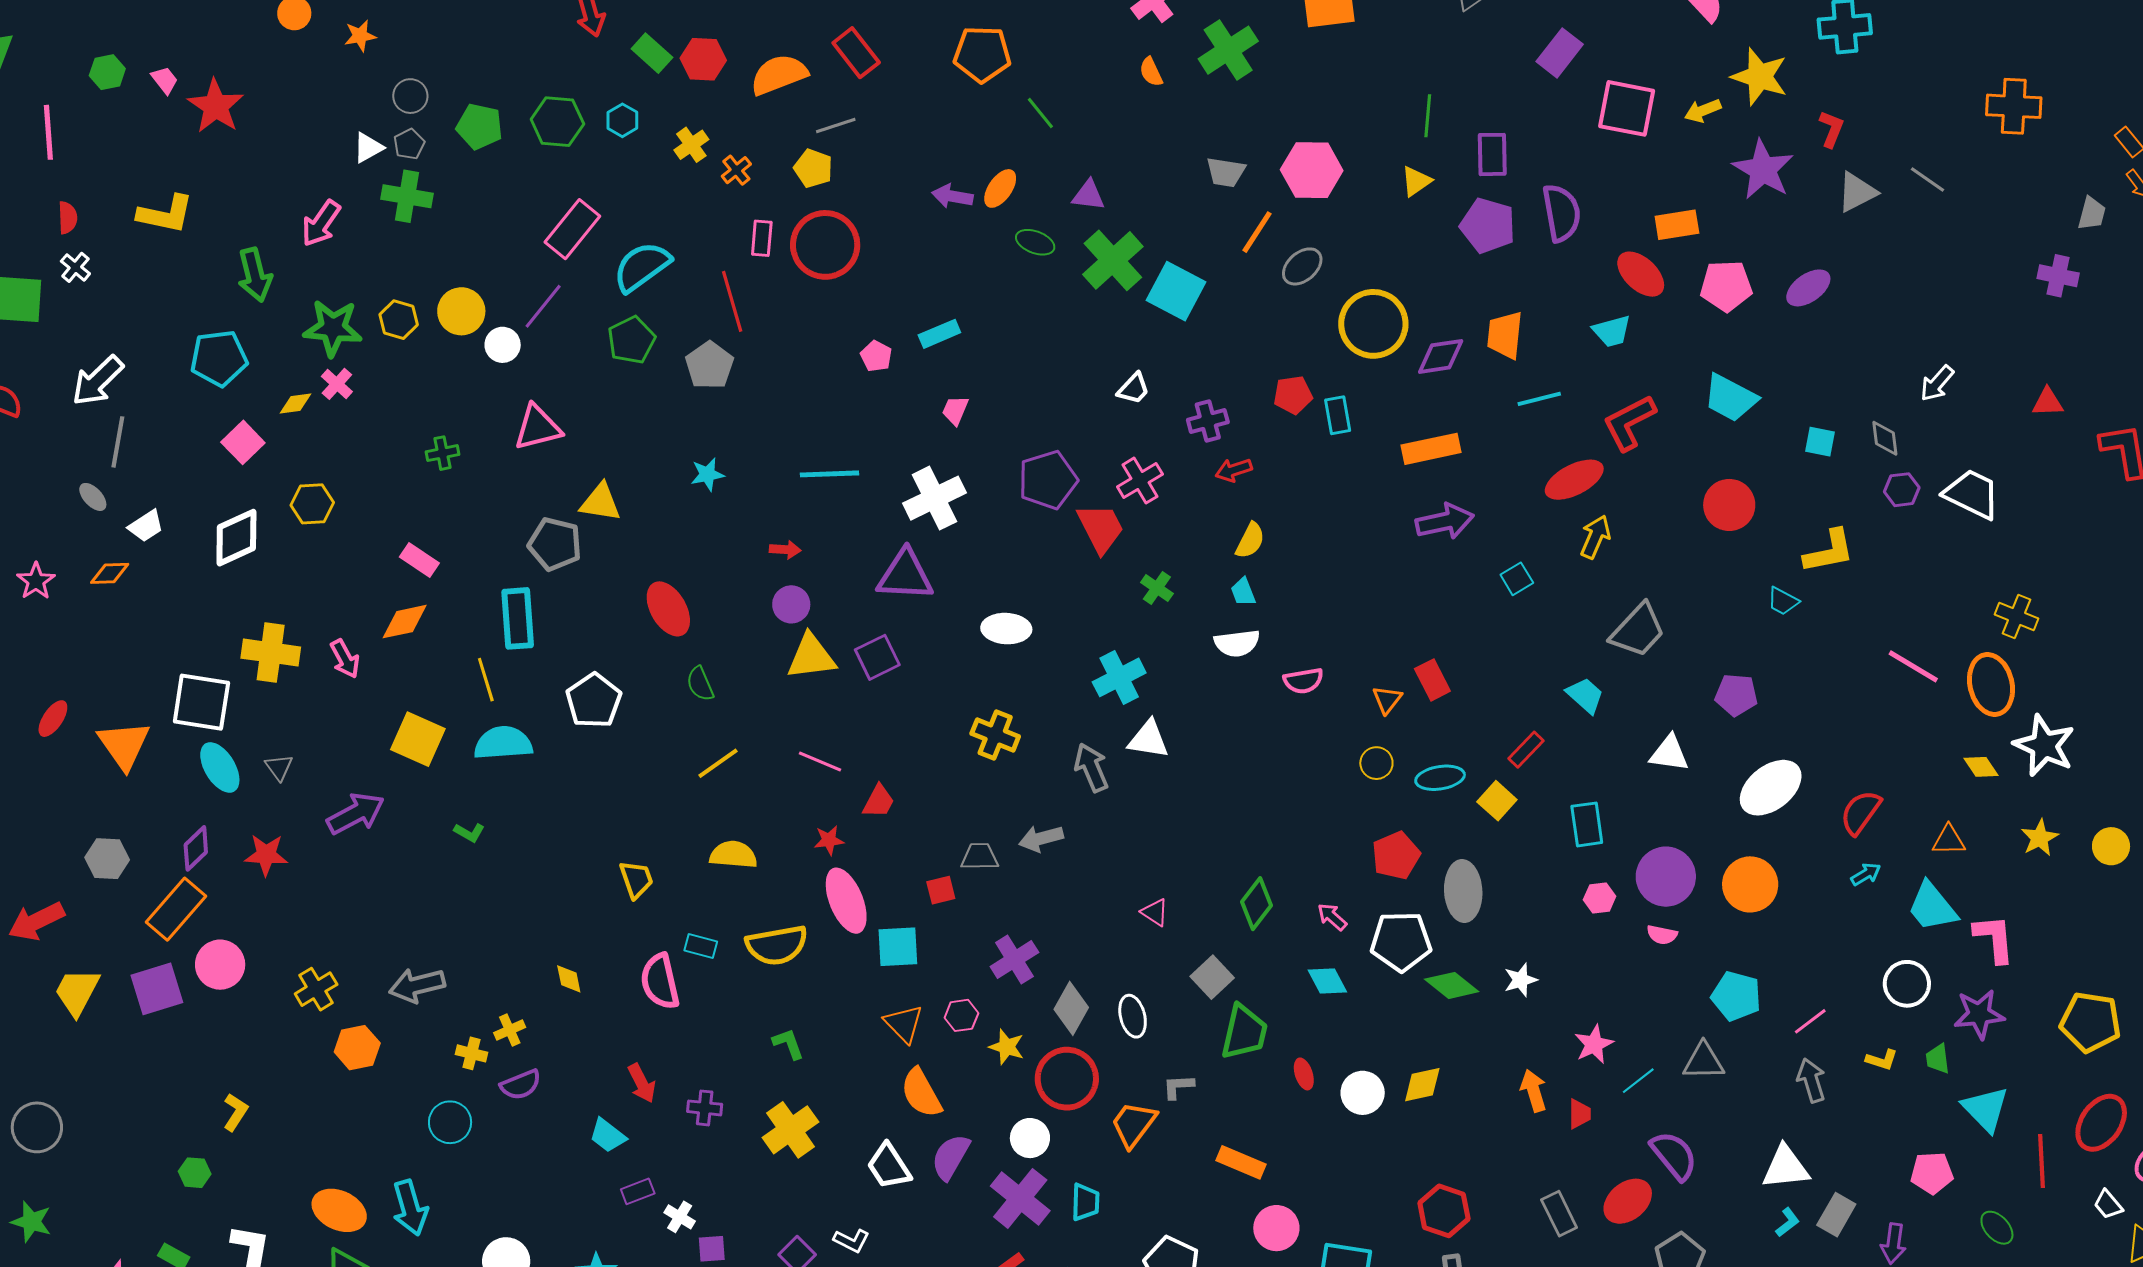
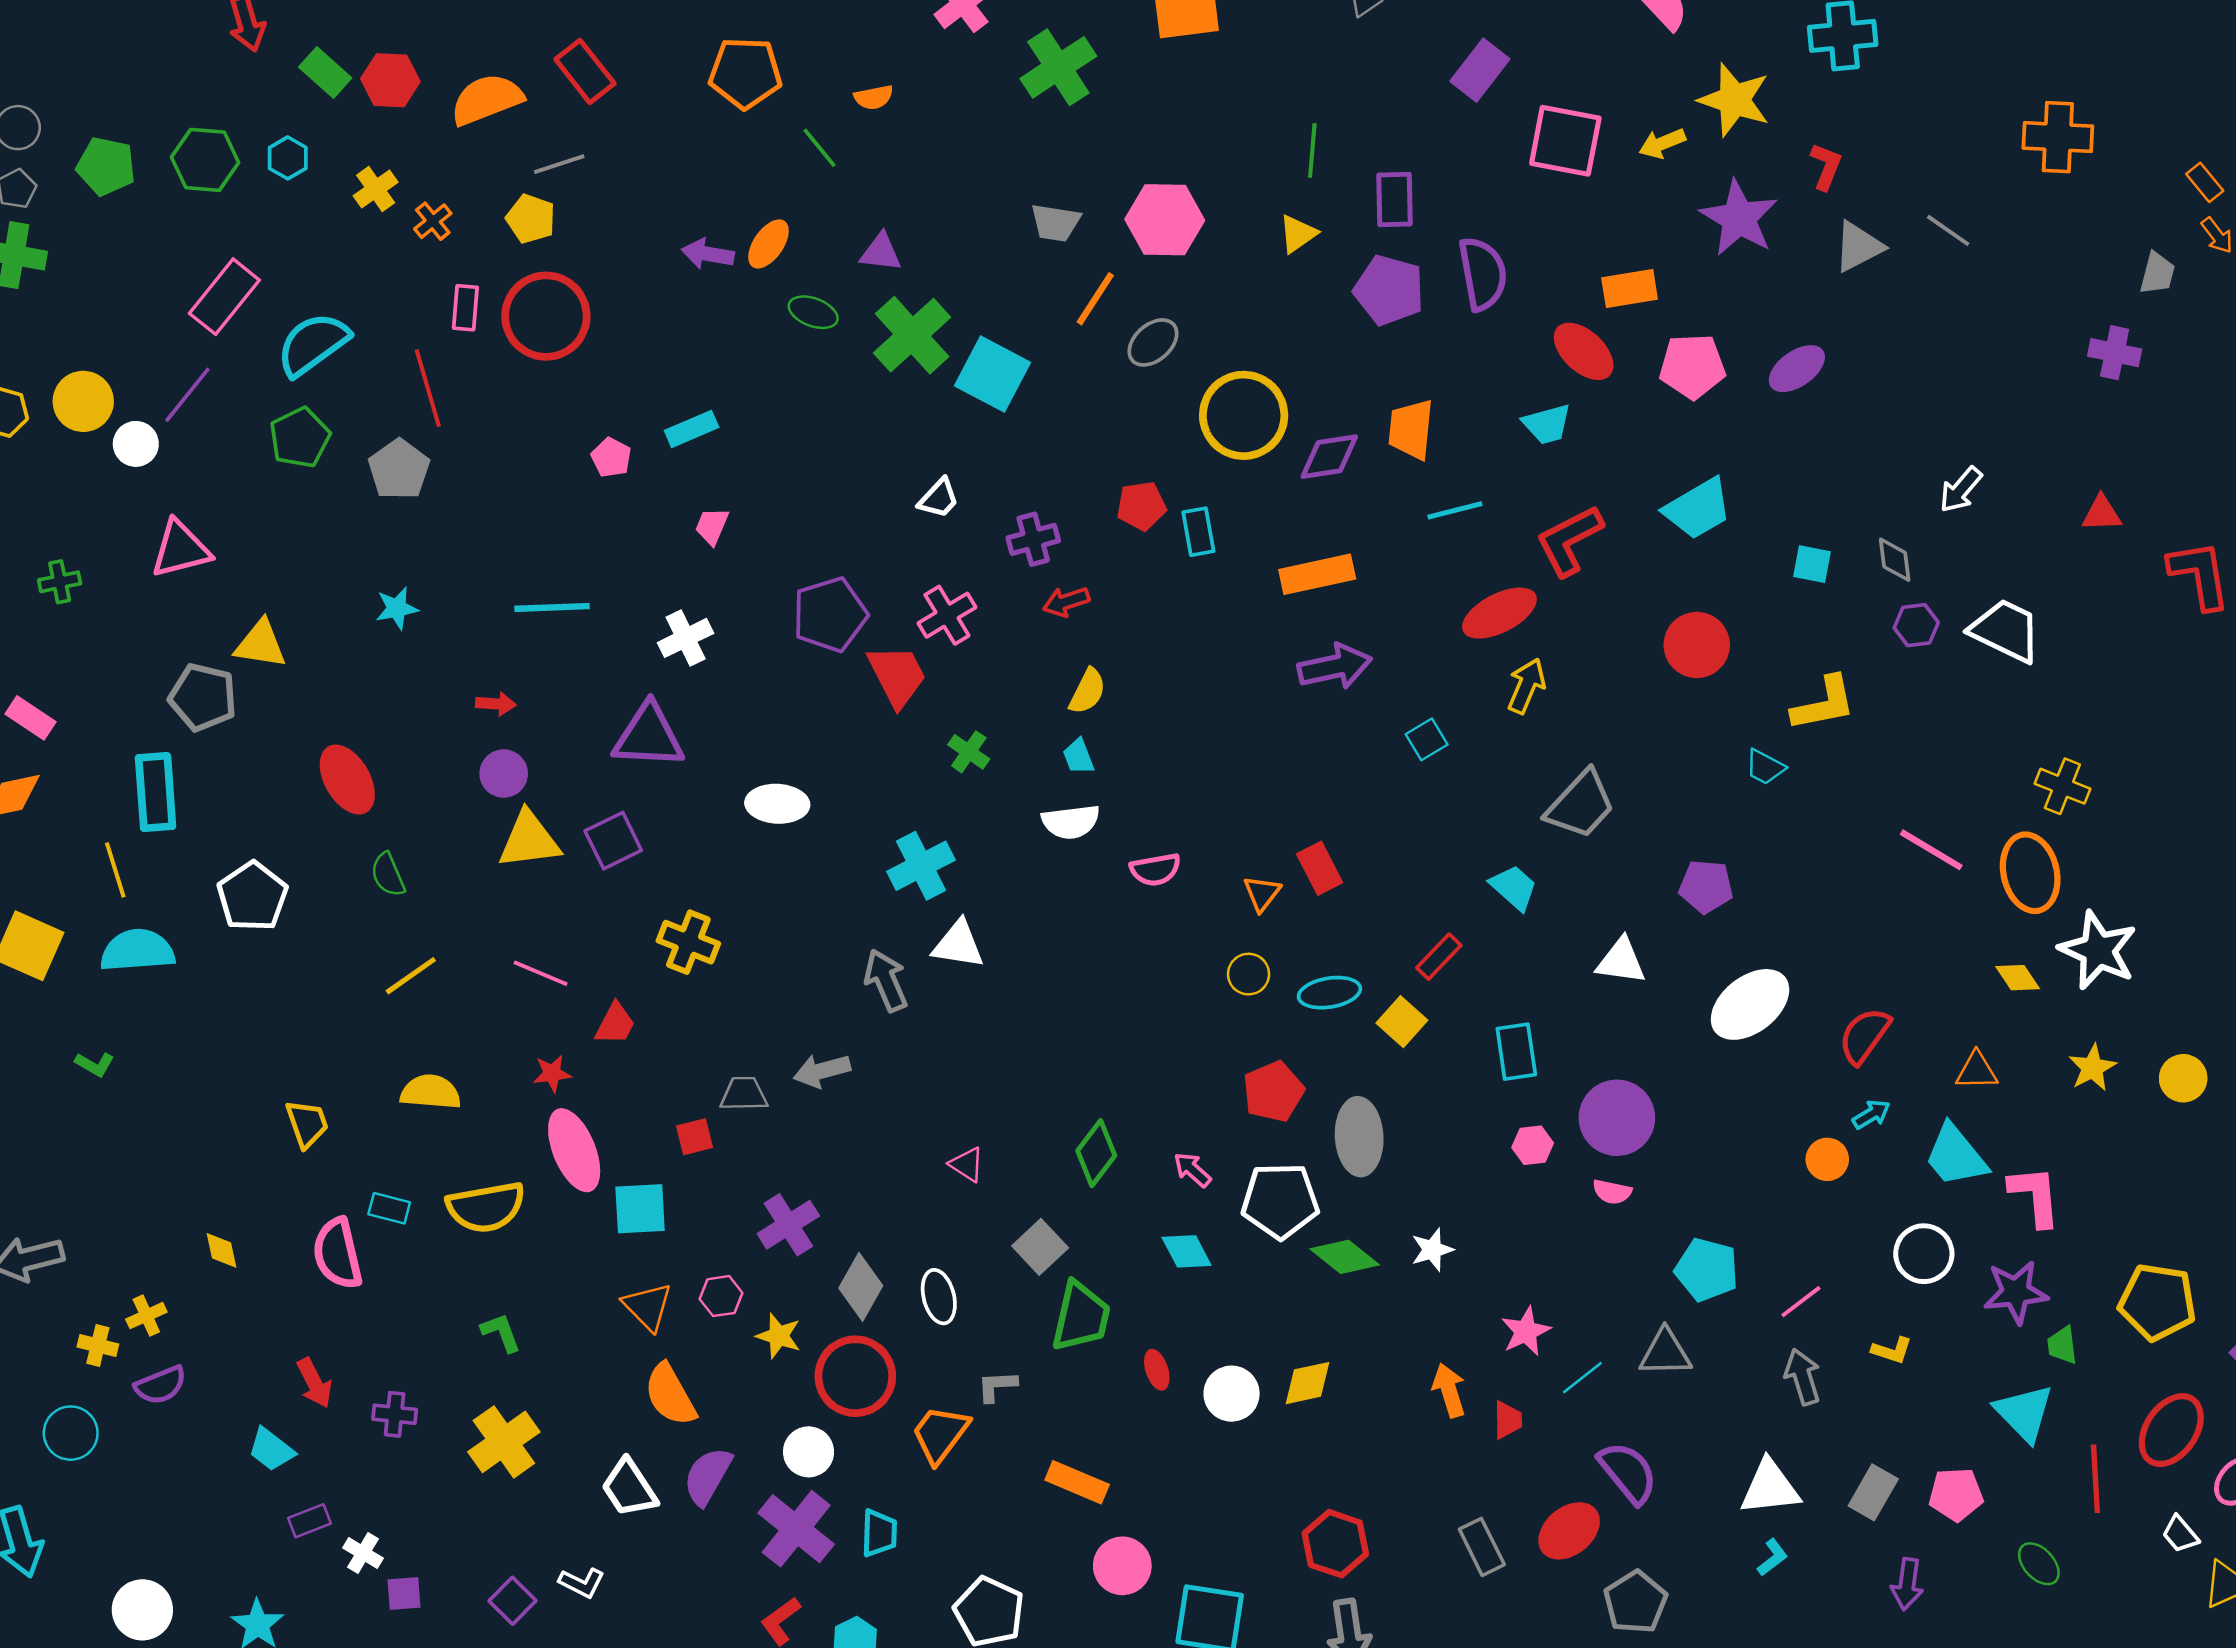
orange semicircle: (1151, 72) -> (874, 97), moved, turned -76
cyan trapezoid: (1730, 398) -> (1698, 509), turned -58
white cross: (934, 498) -> (686, 638), size x0.7
yellow cross: (995, 735) -> (688, 942), moved
orange circle: (1750, 884) -> (1827, 1159), moved, size x0.6
green trapezoid: (1938, 1059) -> (2062, 1345), moved
gray rectangle: (1836, 1215) -> (1873, 1492), moved

